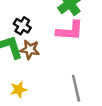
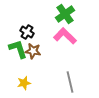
pink L-shape: (70, 31) -> (65, 36), turned -140

